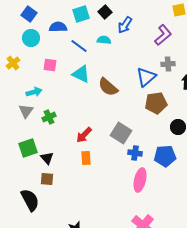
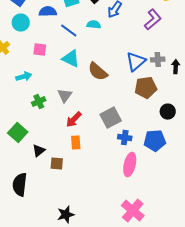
gray cross: (168, 64) -> (158, 60), moved
gray triangle: (26, 111) -> (65, 96), moved
gray square: (121, 133) -> (111, 118), turned 30
green square: (28, 148) -> (18, 133), turned -30
black triangle: (47, 158) -> (39, 151), moved, turned 32
brown square: (47, 179) -> (57, 164), moved
black semicircle: (30, 200) -> (20, 185), turned -145

